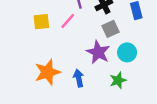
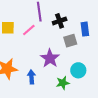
gray square: (111, 29) -> (70, 41), moved
cyan circle: (127, 52) -> (78, 70), moved

